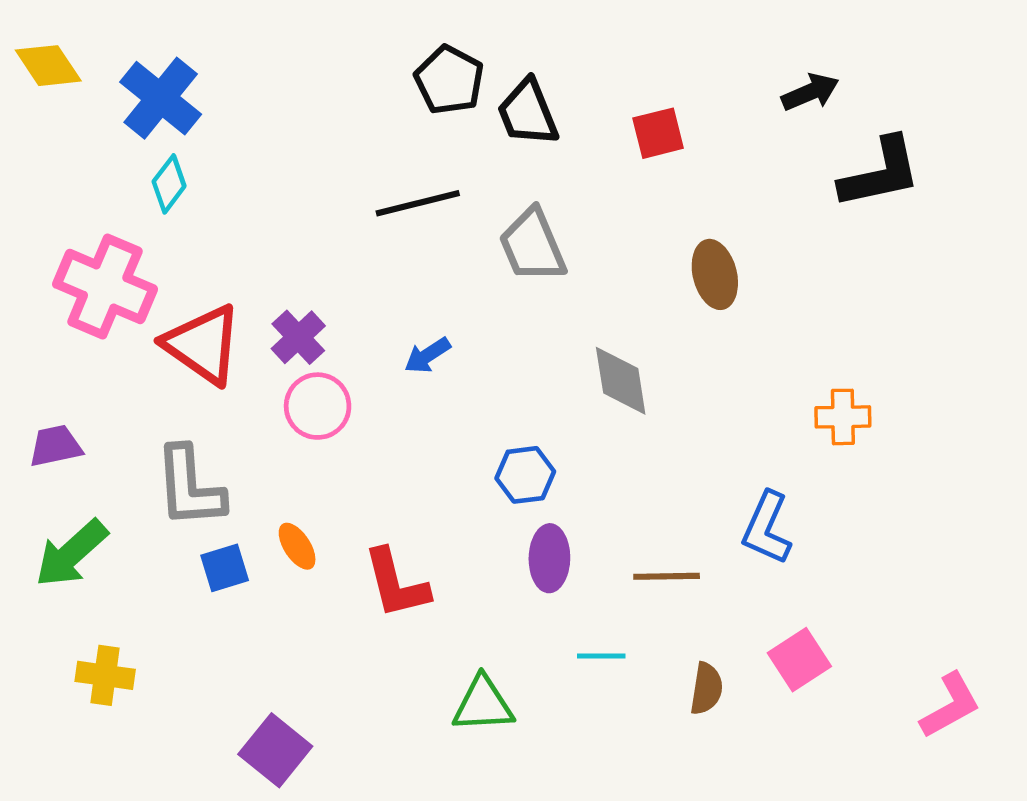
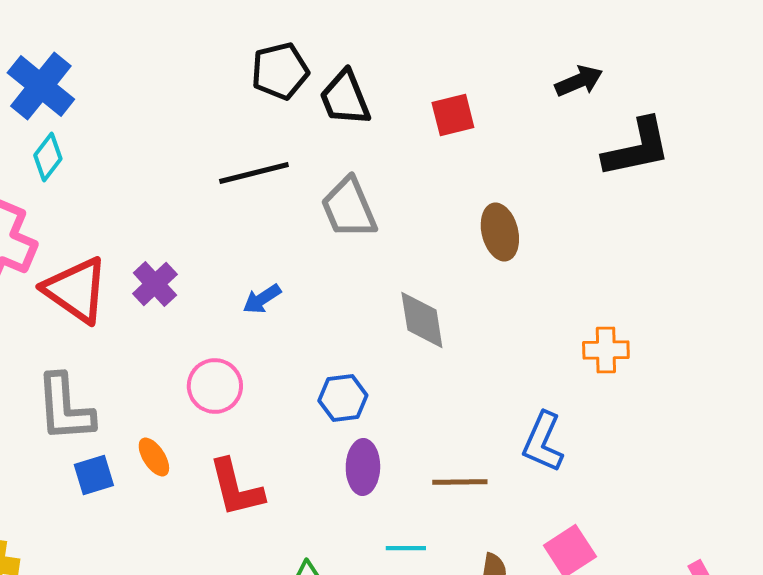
black pentagon: (449, 80) -> (280, 71), turned 30
pink circle: (318, 406) -> (215, 386), moved

